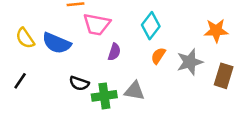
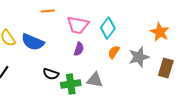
pink trapezoid: (97, 24) -> (78, 25), moved
orange star: (216, 31) -> (160, 32), turned 30

